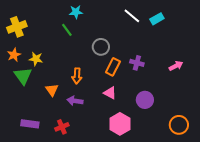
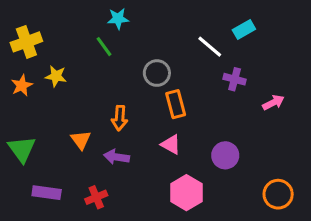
white line: (132, 16) -> (210, 47), moved
yellow star: (36, 59) -> (56, 76), moved
purple cross: (137, 63) -> (235, 79), moved
orange rectangle: (113, 67) -> (176, 104), turned -42
green triangle: (23, 76) -> (22, 149), moved

